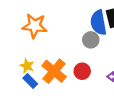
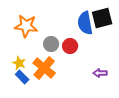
gray circle: (91, 40) -> (51, 44), moved
red circle: (82, 71) -> (70, 46), moved

